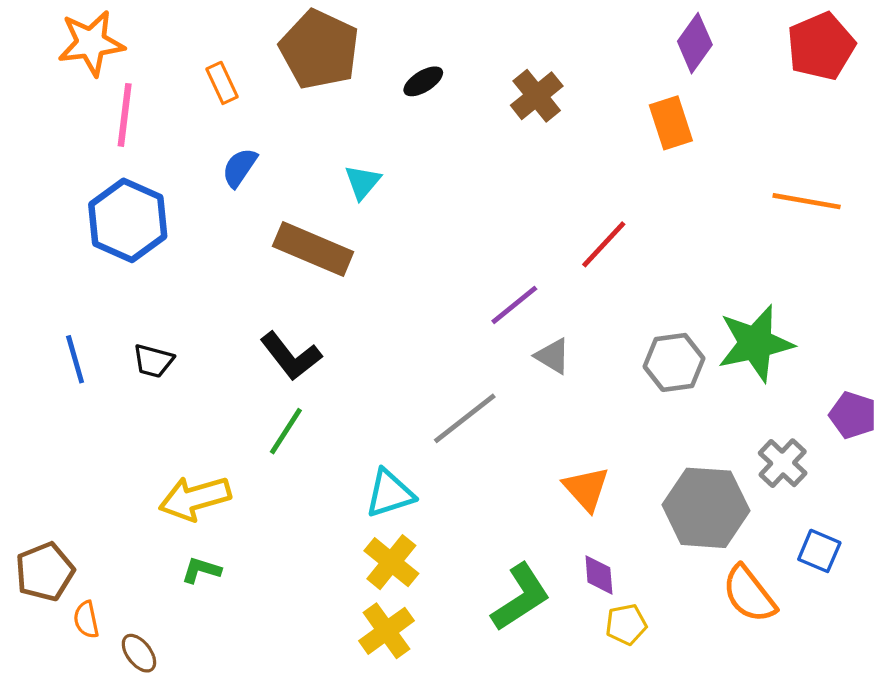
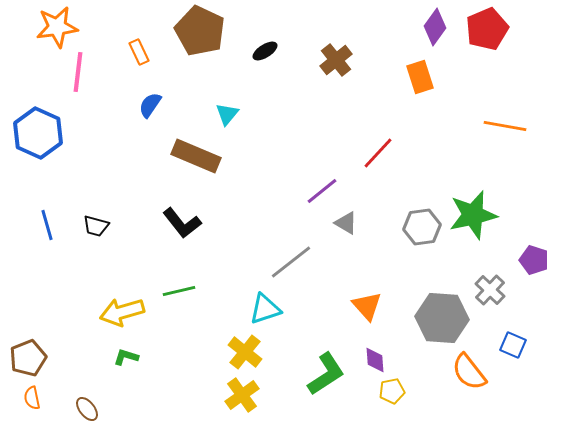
red pentagon: (821, 46) -> (487, 29), moved
blue hexagon: (128, 220) -> (38, 133), moved
green line: (286, 431) -> (179, 291), moved, turned 44
cyan triangle: (390, 493) -> (265, 309), moved
orange semicircle: (86, 620) -> (32, 398), moved

